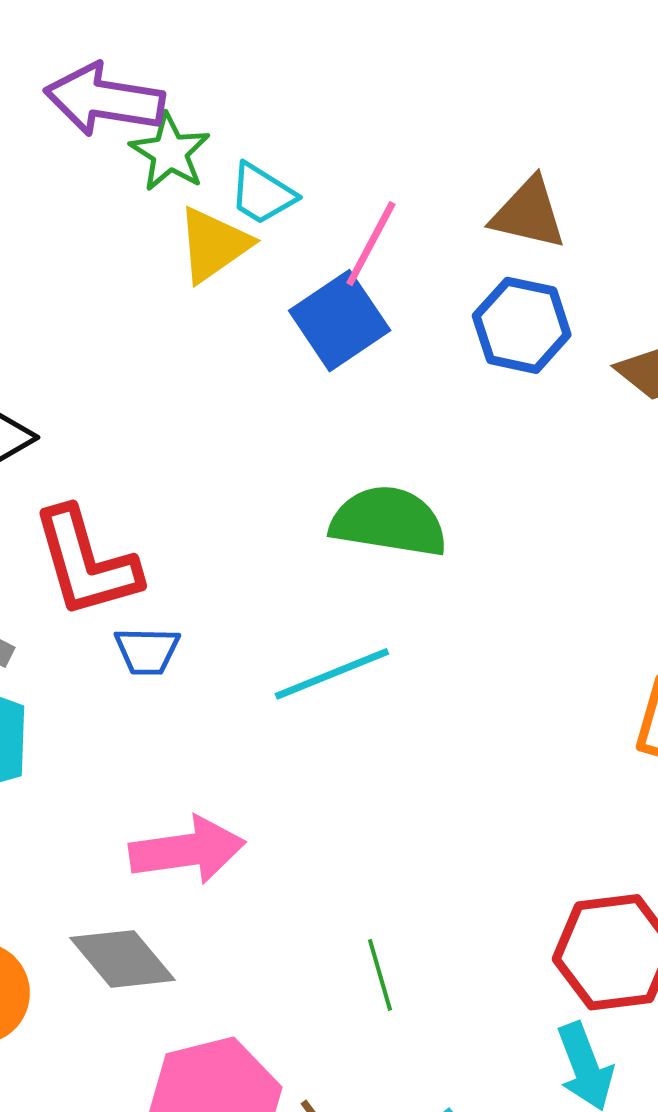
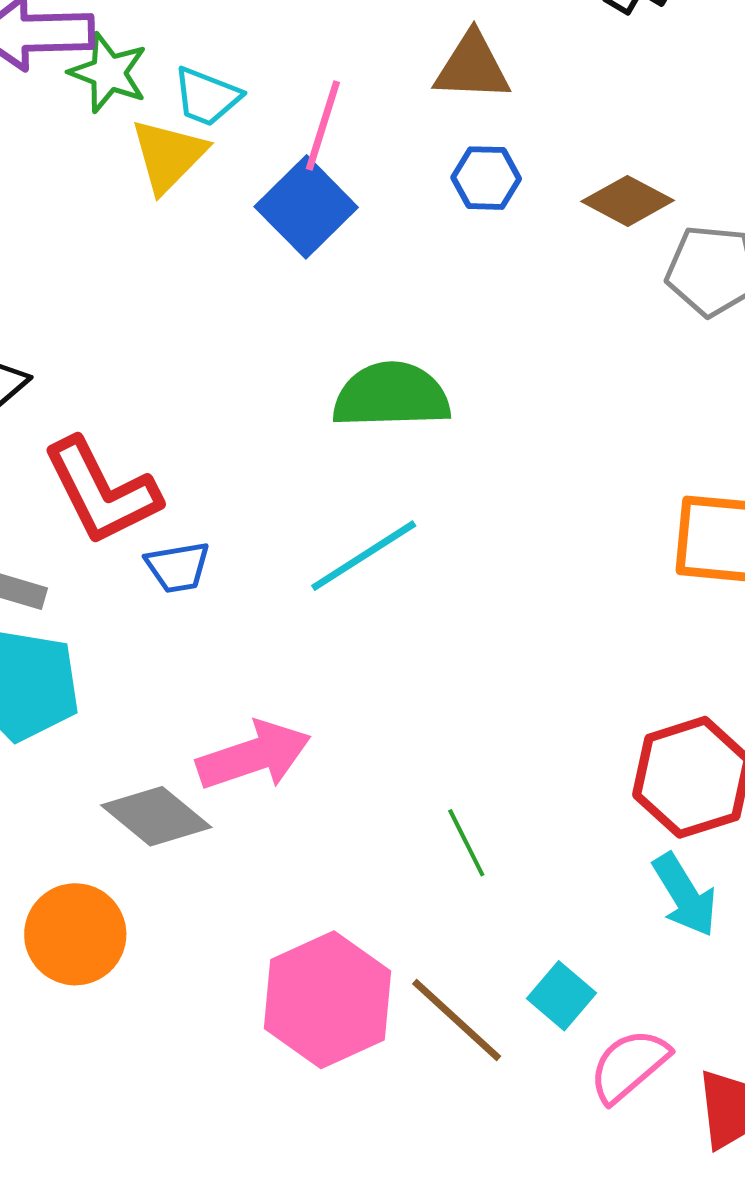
blue hexagon: (522, 325) -> (486, 178), size x0.7
gray diamond: (122, 959) -> (156, 816), moved

